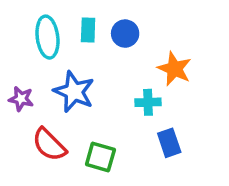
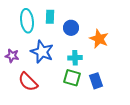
blue circle: (125, 34) -> (71, 28), moved
cyan cross: (148, 102) -> (75, 58), moved
green square: (100, 157) -> (72, 78), moved

